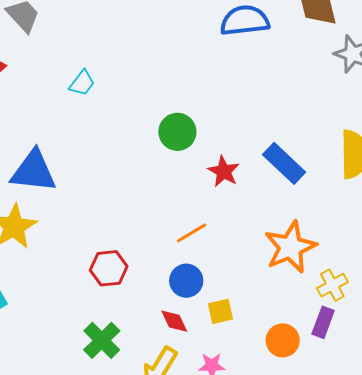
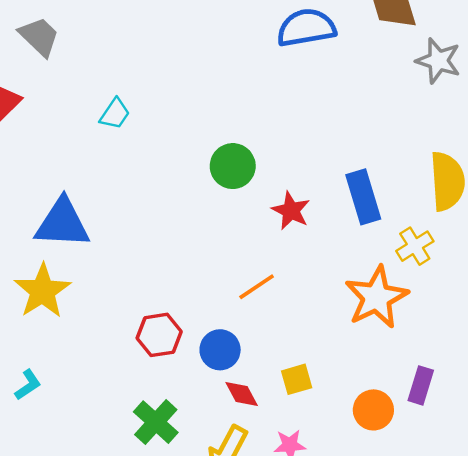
blue rectangle: (284, 163) -> (363, 197), turned 33
blue circle: (186, 281) -> (220, 350), moved
yellow cross: (332, 285) -> (415, 246), moved

